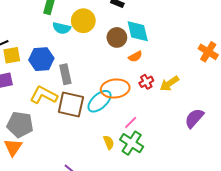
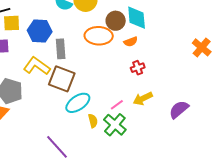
yellow arrow: (169, 84) -> (143, 99), moved
orange ellipse: (115, 89) -> (99, 36), moved
cyan ellipse: (99, 101) -> (78, 103), moved

